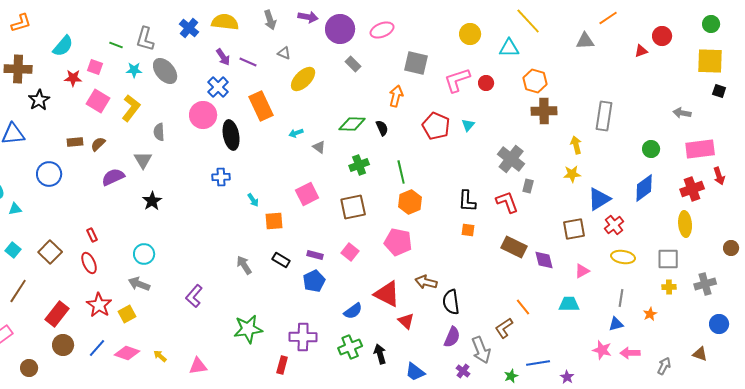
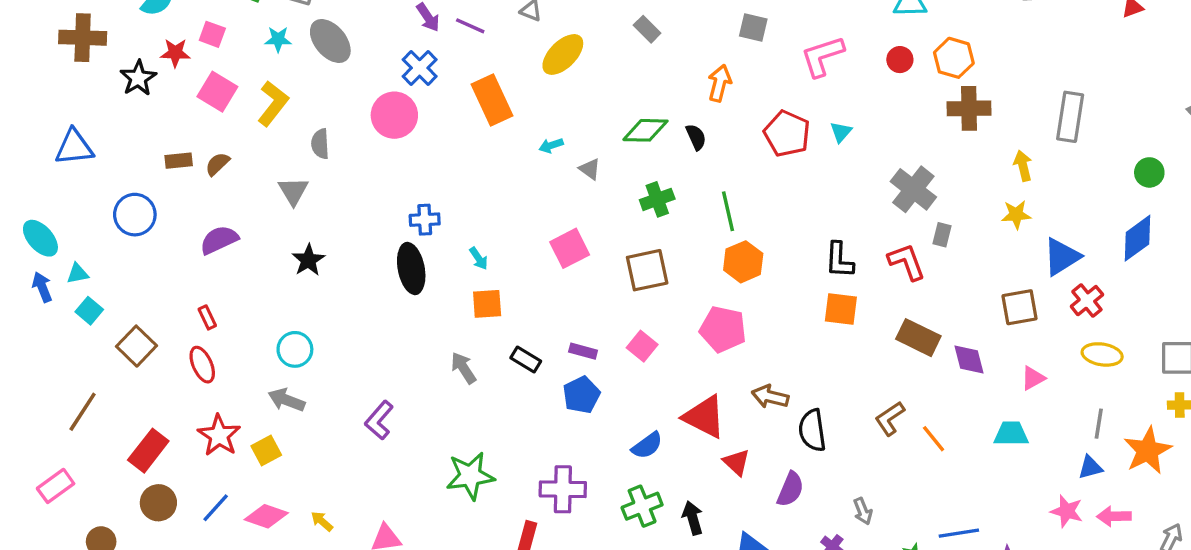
gray square: (416, 63) -> (753, 28), size x0.7
red circle: (486, 83) -> (900, 60), moved
black star: (39, 100) -> (138, 78), moved
black ellipse: (231, 135) -> (411, 269), moved
purple semicircle: (113, 177) -> (219, 240), moved
orange square: (274, 221) -> (487, 304), moved
orange square: (468, 230) -> (841, 309), size x1.5
cyan square: (13, 250) -> (89, 311), moved
orange star: (650, 314) -> (1148, 451), size x2.0
brown L-shape: (504, 328) -> (890, 418), moved
purple semicircle: (452, 337) -> (790, 489), moved
gray arrow: (481, 350) -> (863, 511), size x0.6

